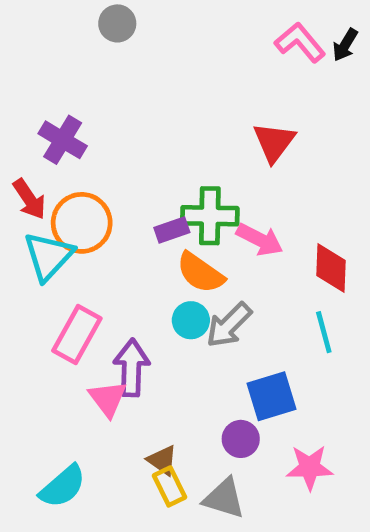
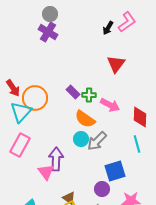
pink L-shape: (300, 42) -> (127, 22), turned 95
black arrow: (345, 45) -> (108, 28), moved
purple cross: (63, 140) -> (48, 32), moved
green cross: (210, 216) -> (89, 95), size x0.6
purple rectangle: (172, 230) -> (73, 92), moved, turned 64
pink rectangle: (77, 334) -> (20, 145), moved

